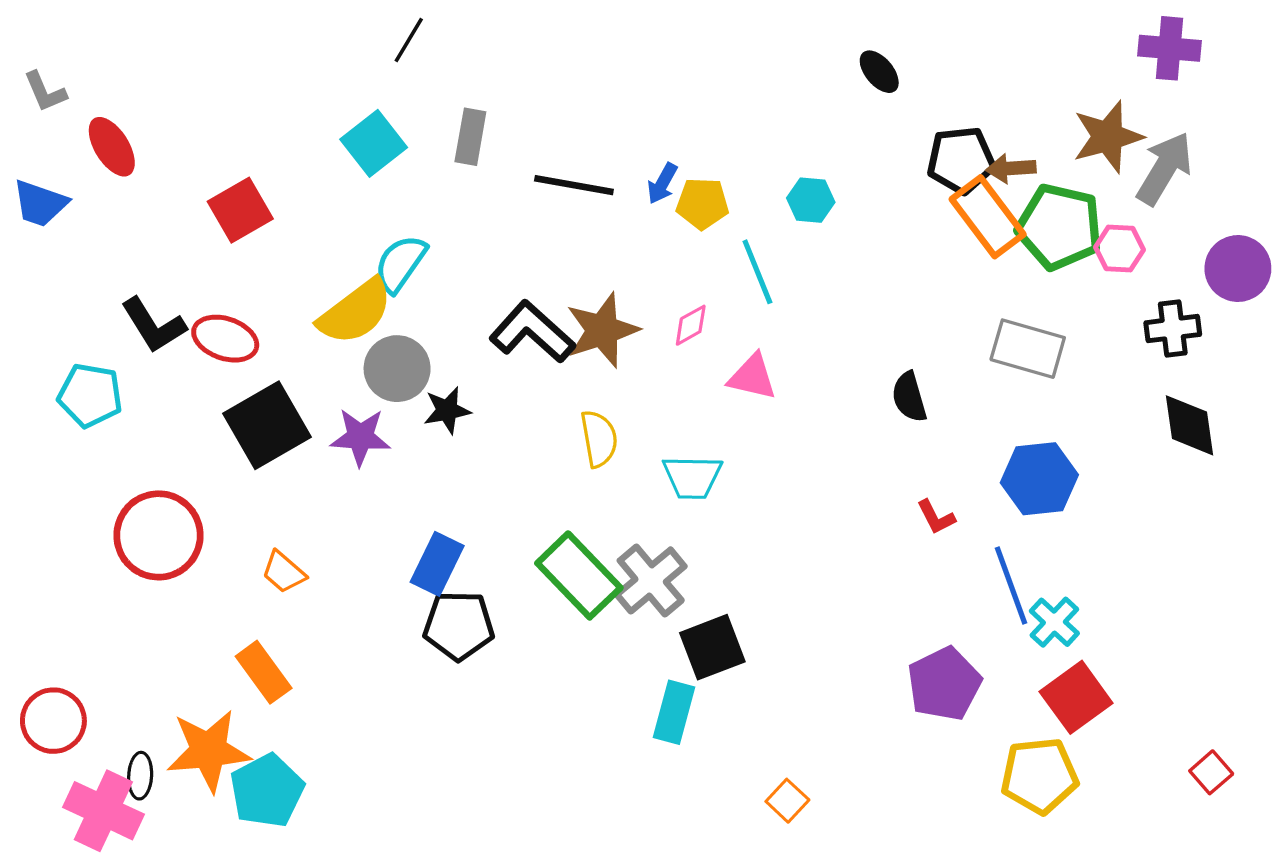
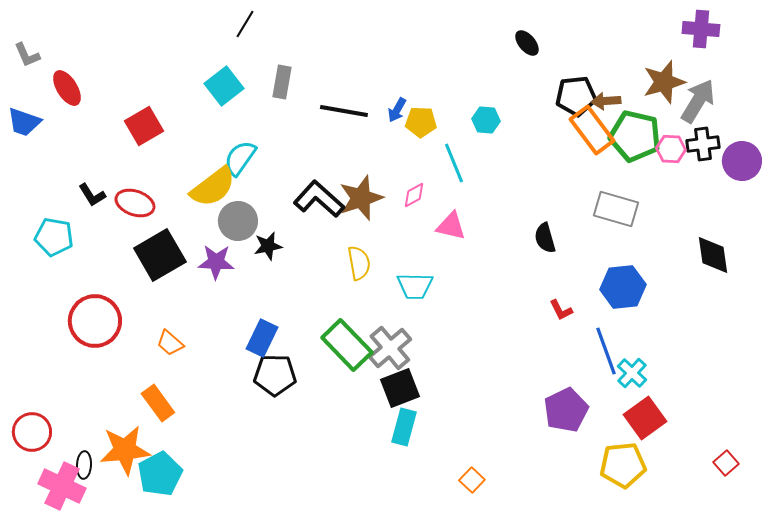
black L-shape: (153, 325) -> (92, 195), size x0.7
black cross: (1173, 329) -> (703, 144), moved
black square: (712, 647) -> (400, 388), moved

